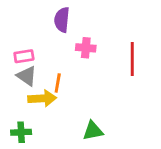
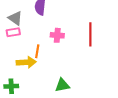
pink cross: (86, 48) -> (57, 35), moved
gray triangle: (27, 76) -> (15, 18), moved

